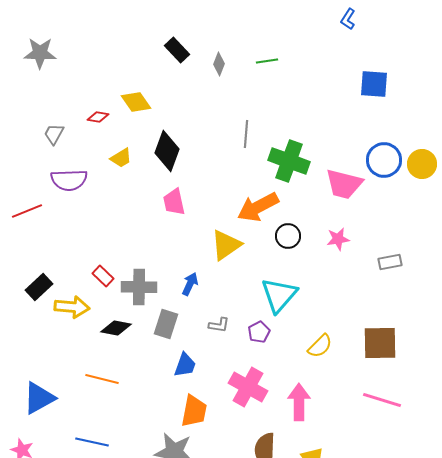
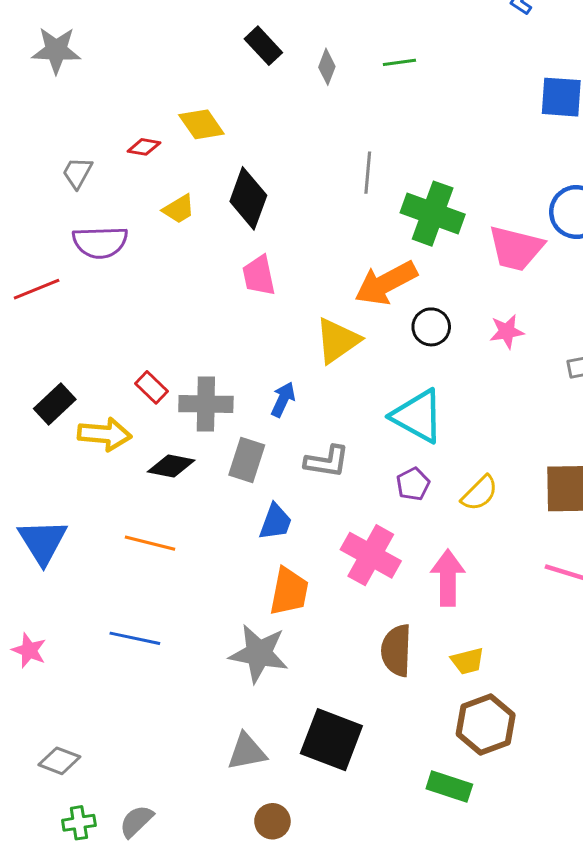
cyan triangle: (279, 295) -> (418, 416), turned -42
gray L-shape: (219, 325) -> (327, 461), size x1.4
purple pentagon: (259, 332) -> (413, 484), moved
blue triangle: (39, 398) -> (43, 542), moved, turned -33

